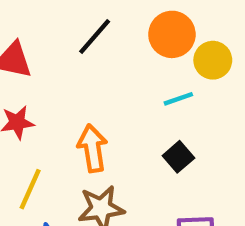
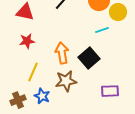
black square: (178, 157) -> (89, 58), moved, size x1.5

